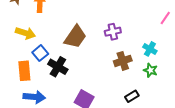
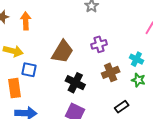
blue square: (40, 53) -> (29, 70), turned -35
black cross: (58, 67) -> (75, 83), moved

